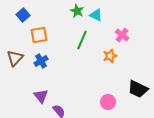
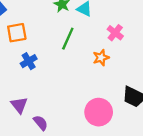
blue cross: (41, 61) -> (29, 61), moved
pink circle: (108, 102) -> (99, 112), size x1.5

